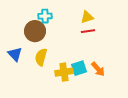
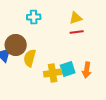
brown circle: (35, 31) -> (16, 45), moved
orange arrow: (98, 69) -> (87, 70), turned 49

